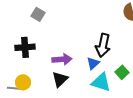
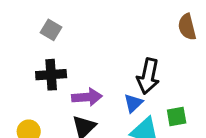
black cross: (25, 47) -> (51, 75), moved
green square: (122, 72) -> (177, 117), turned 32

